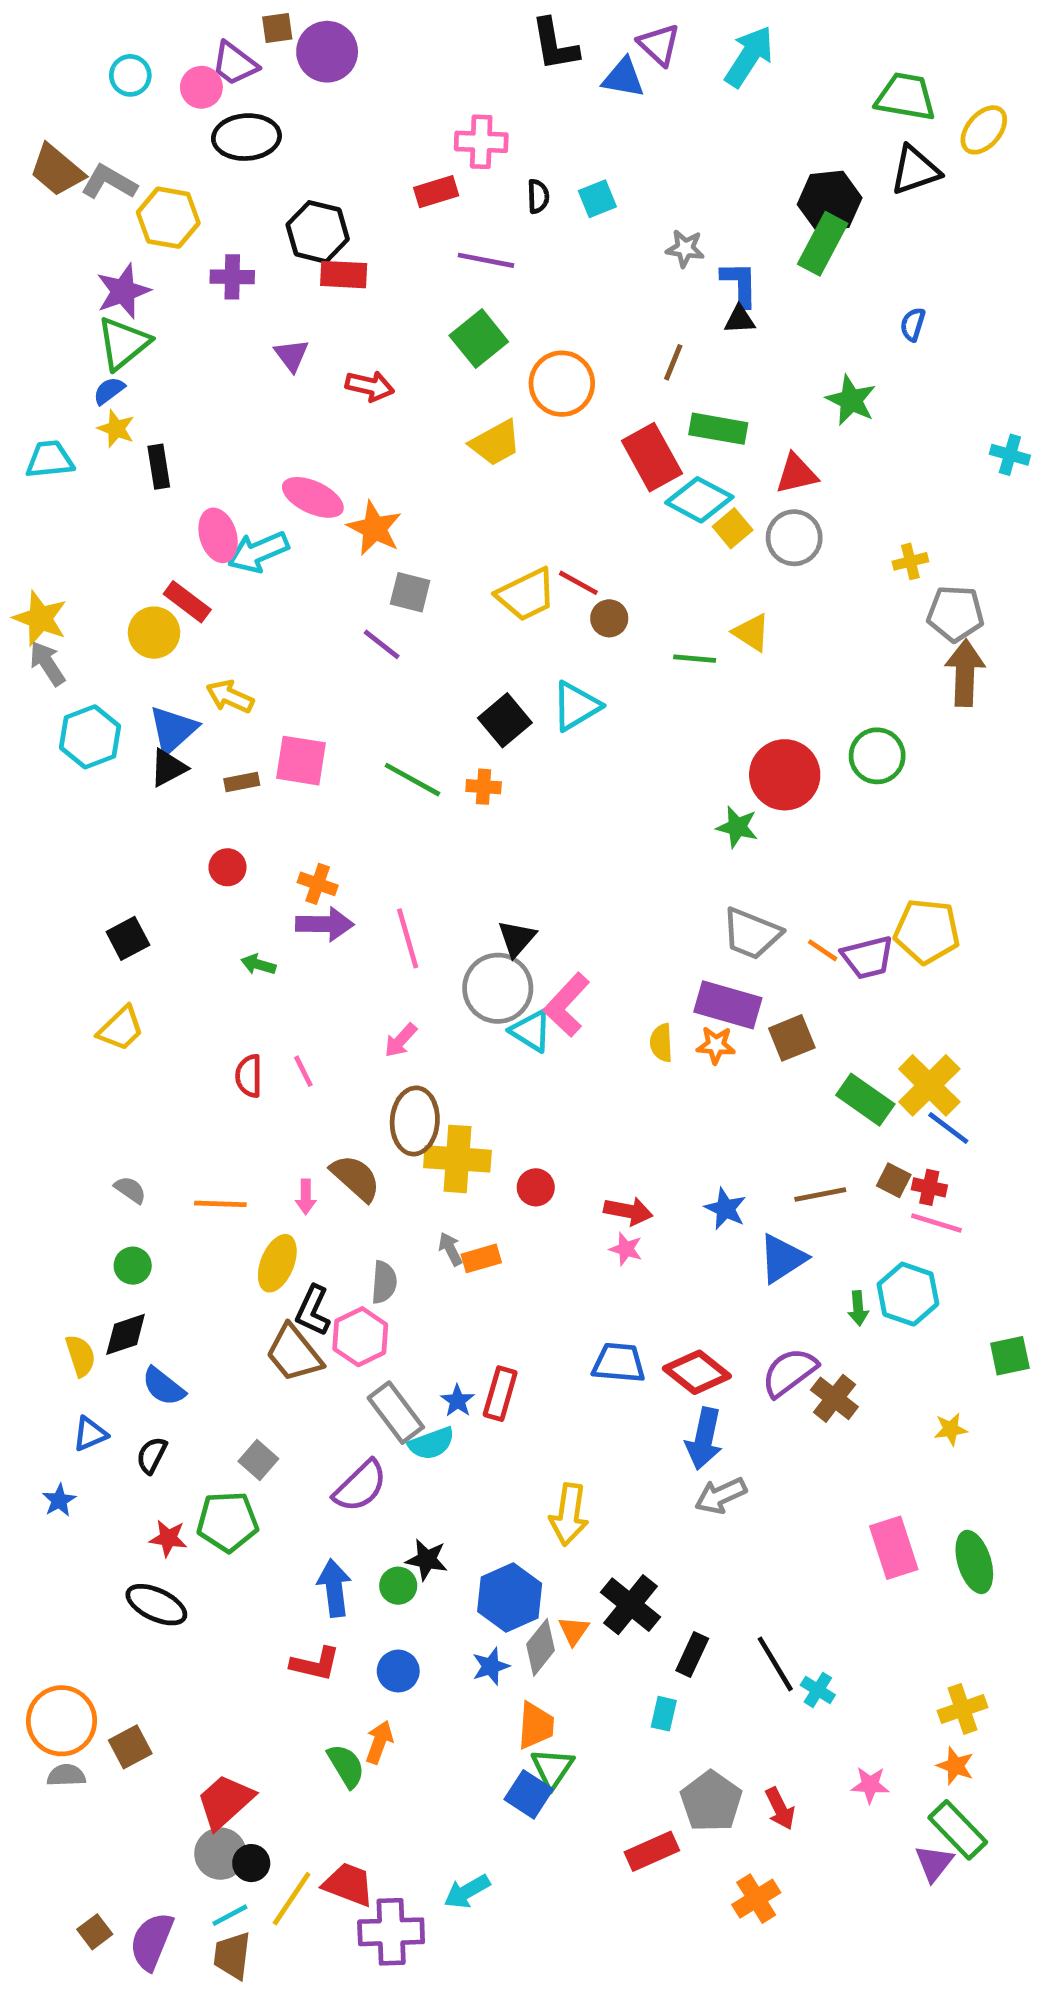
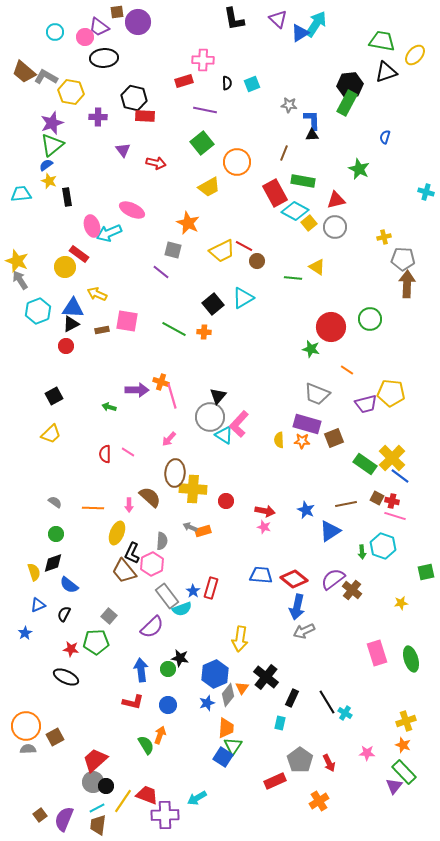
blue triangle: (623, 78) -> (300, 33), moved, turned -42
orange star: (375, 528) -> (188, 223), moved
blue triangle: (173, 730) -> (73, 308), turned 45
red circle: (228, 867) -> (66, 346), moved
orange cross: (318, 884) -> (161, 382), moved
orange line: (823, 950) -> (347, 370), moved
pink line: (303, 1071) -> (128, 452), turned -32
gray arrow: (450, 1249) -> (190, 527), turned -40

